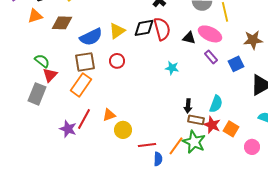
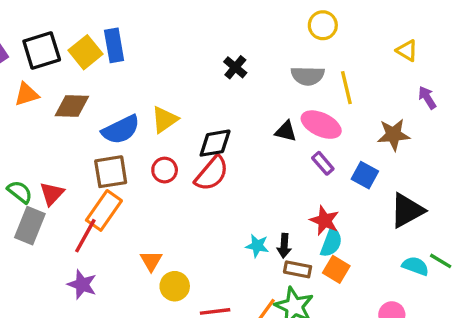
black diamond: (144, 28) -> (215, 143), moved
red semicircle: (162, 29) -> (212, 173), moved, turned 55
green semicircle: (42, 61) -> (20, 192), moved
blue square: (236, 64) -> (365, 175), turned -35
cyan star: (172, 68) -> (257, 246), moved
orange triangle: (109, 115) -> (151, 261), turned -40
red line: (84, 119) -> (85, 236), moved
red star: (212, 125) -> (324, 221), moved
orange square: (231, 129) -> (336, 269), moved

